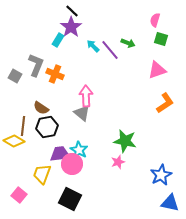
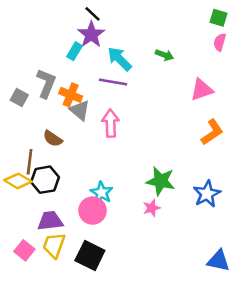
pink semicircle: (155, 20) -> (220, 42), moved
green square: (161, 39) -> (218, 18), moved
cyan arrow: (93, 46) -> (120, 59), size x1.5
purple line: (110, 50) -> (113, 82), moved, turned -40
gray triangle: (82, 113) -> (80, 110), moved
black hexagon: (47, 127) -> (45, 180), moved
purple trapezoid: (60, 154) -> (50, 221), moved
yellow trapezoid: (42, 174) -> (54, 245), moved
blue star: (161, 175) -> (207, 194), moved

